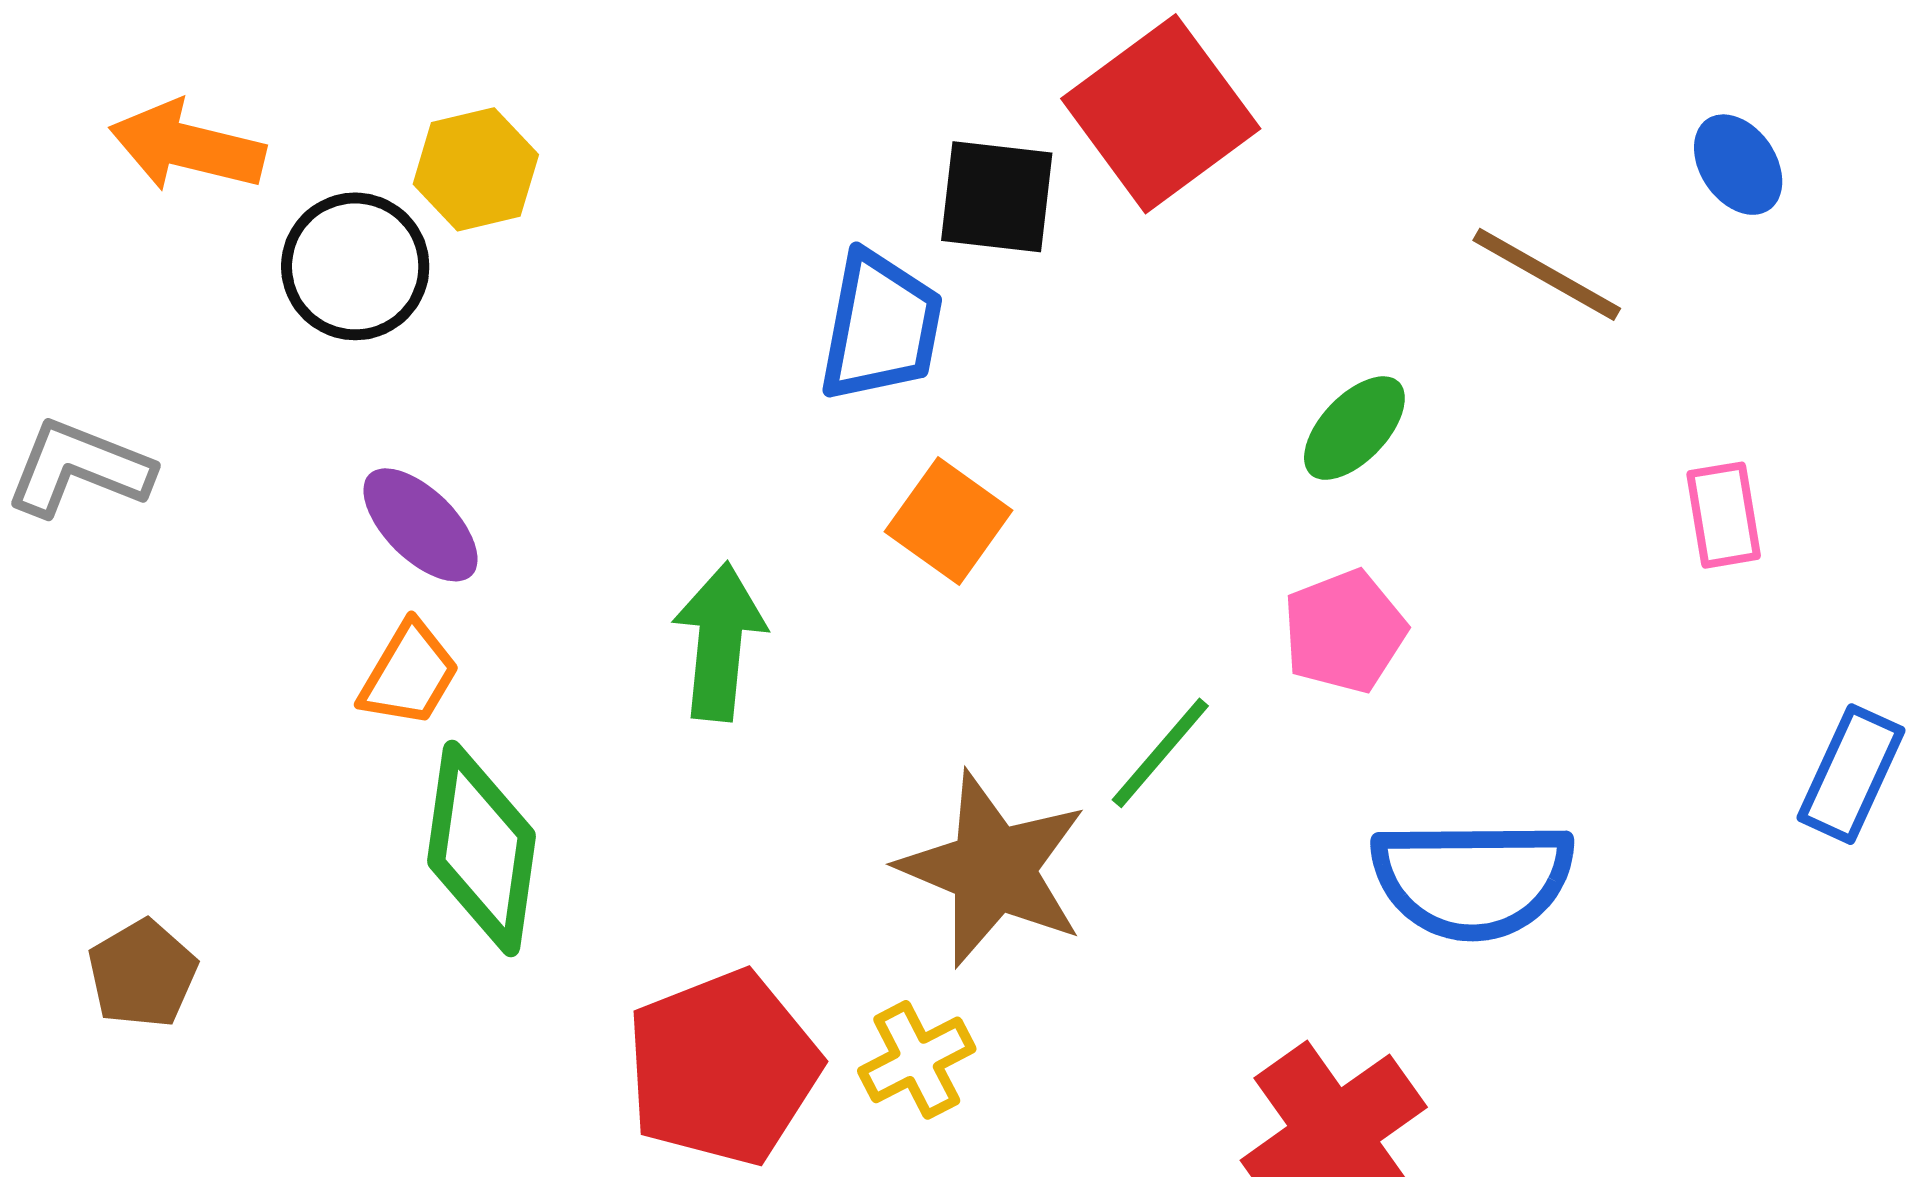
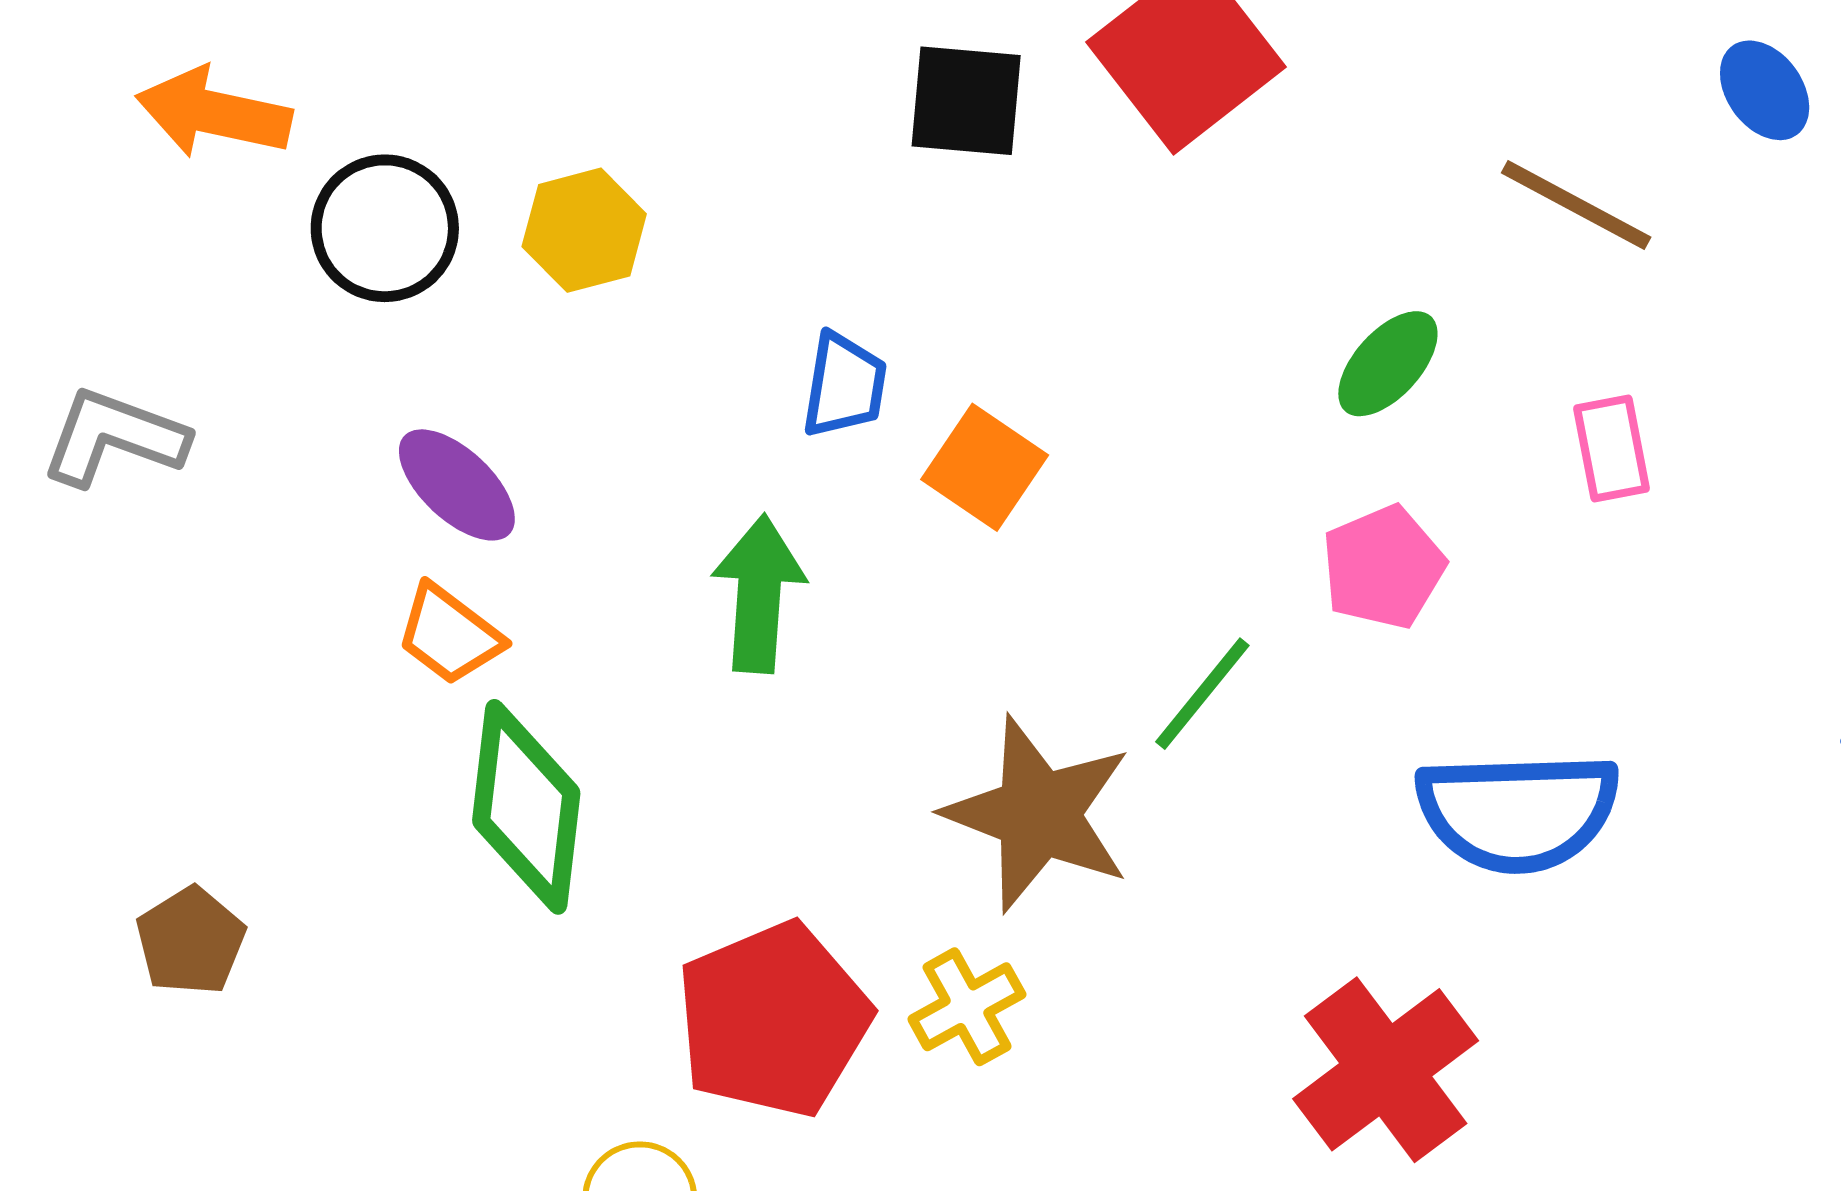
yellow hexagon: (476, 169) -> (584, 230), moved
black square: (997, 197) -> (966, 101), moved
blue trapezoid: (881, 327) -> (844, 385), moved, size x0.7
pink rectangle: (1724, 515) -> (1611, 449), moved
orange trapezoid: (409, 674) -> (449, 635), turned 98

